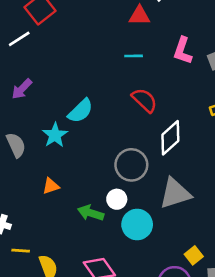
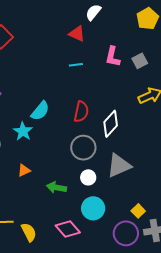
red triangle: (139, 16) -> (77, 34), turned 30
red semicircle: (144, 100) -> (81, 112), moved, turned 65
white circle: (117, 199) -> (88, 177), moved
cyan circle: (137, 225) -> (93, 208), moved

